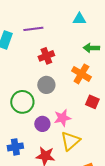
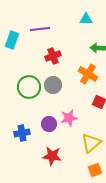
green circle: (22, 102) -> (29, 87), moved
yellow triangle: (70, 141) -> (91, 143), moved
blue cross: (15, 147) -> (22, 133), moved

